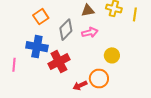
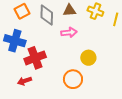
gray diamond: (66, 30) -> (47, 15), moved, turned -50
red arrow: (80, 86) -> (25, 81), moved

